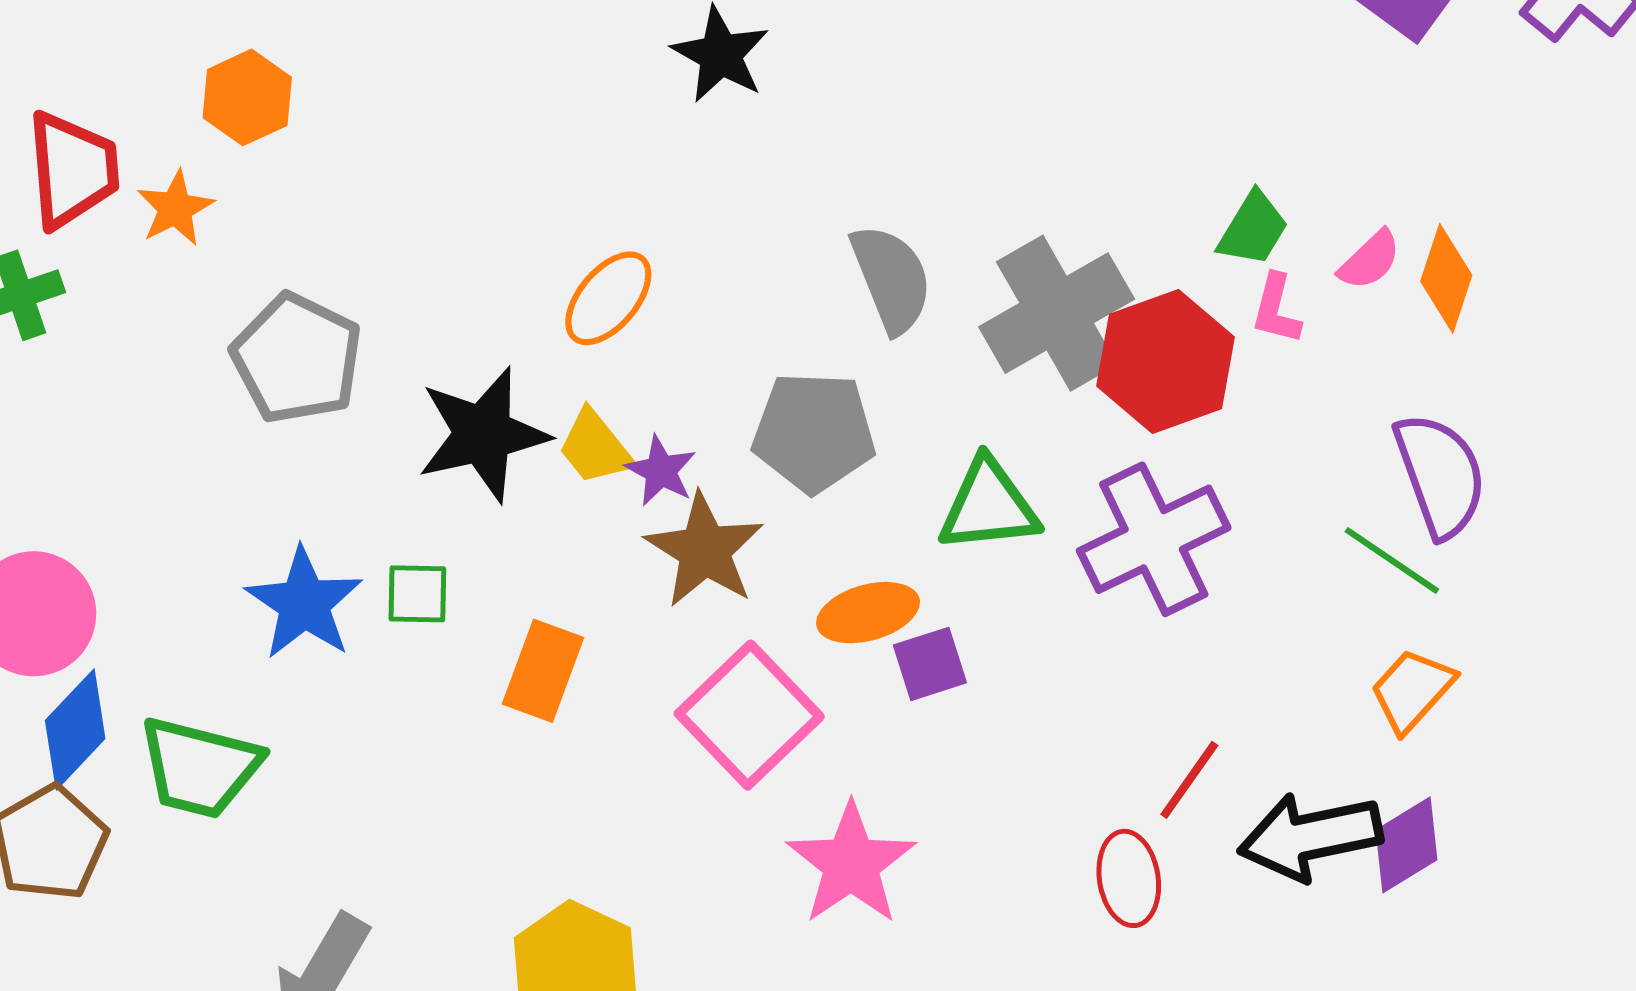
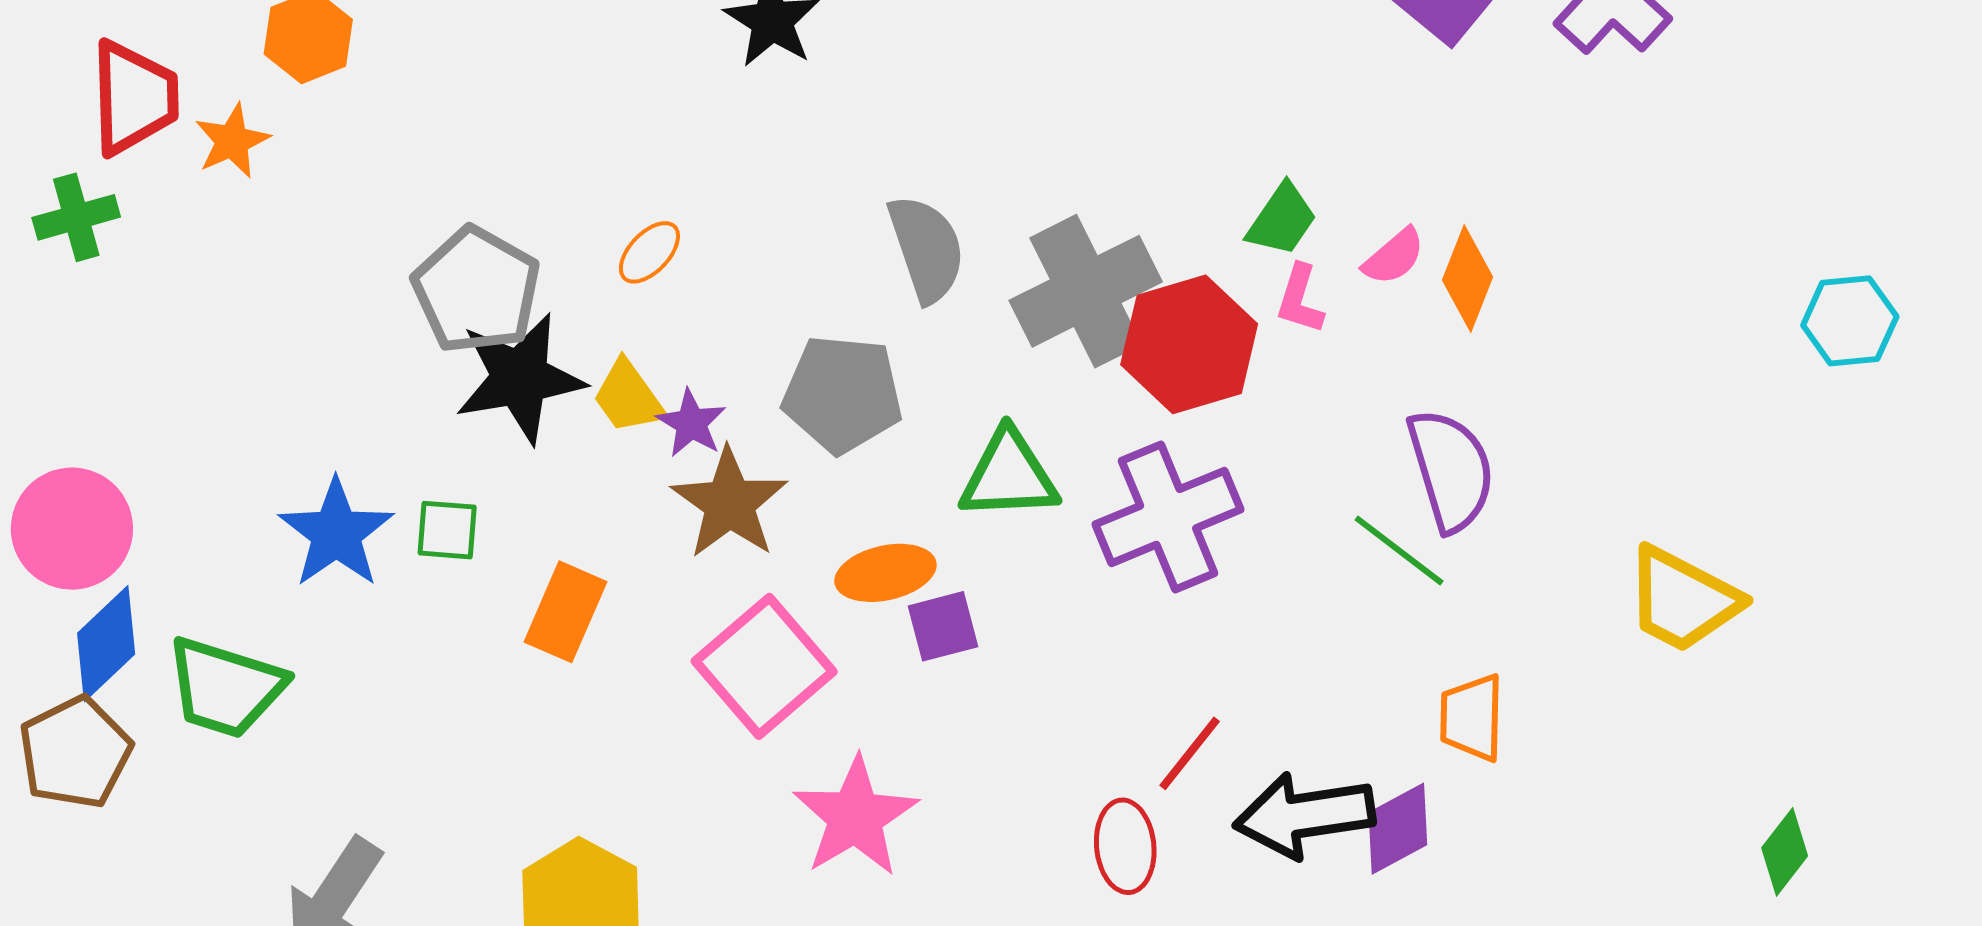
orange ellipse: (608, 298) -> (649, 252), size x0.7
gray pentagon: (297, 358) -> (476, 290), moved
orange trapezoid: (1412, 690) -> (1472, 718), moved, turned -44

